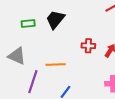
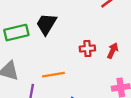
green rectangle: (28, 23) -> (16, 33), size x1.5

